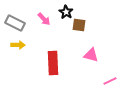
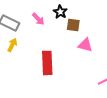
yellow arrow: (18, 45) -> (12, 45), turned -64
pink triangle: (91, 55) -> (85, 45), moved

